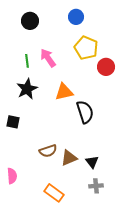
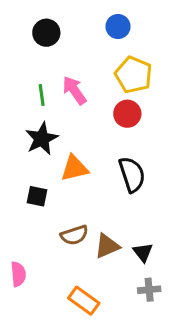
red circle: (106, 67) -> (127, 114), moved
orange triangle: (64, 92) -> (74, 168), moved
black square: (13, 122) -> (37, 196), moved

